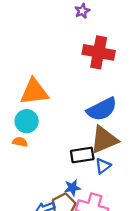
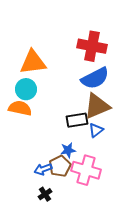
red cross: (99, 52) -> (92, 46), moved
orange semicircle: (20, 142) -> (20, 108), size x1.6

